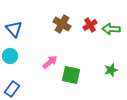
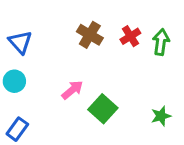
green arrow: (111, 29) -> (161, 42), turned 96
green star: (111, 70) -> (161, 116), moved
green square: (71, 75) -> (103, 109), turned 30

